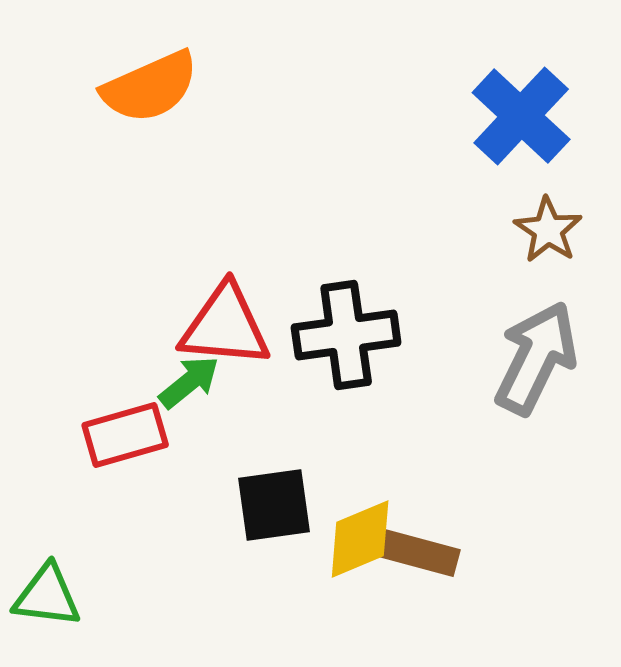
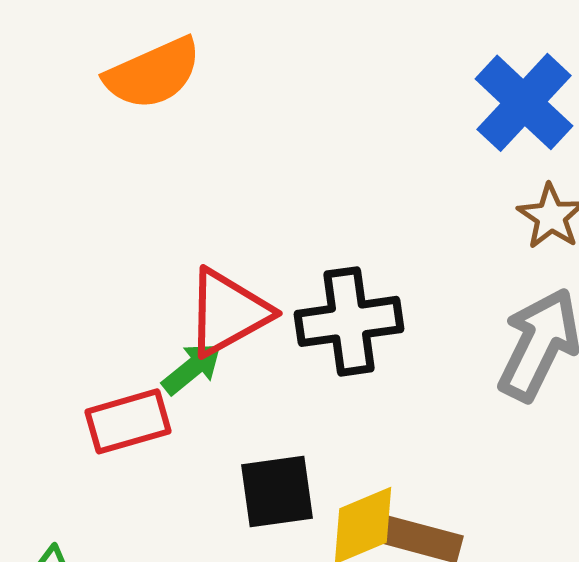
red triangle: (225, 326) -> (228, 312), turned -34

